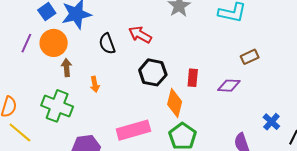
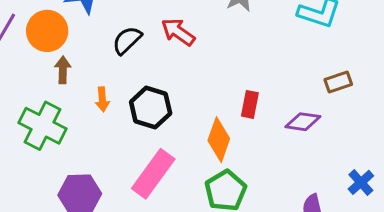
black semicircle: (107, 44) -> (127, 40), turned 60
black hexagon: (153, 72) -> (151, 108), moved
pink rectangle: (133, 130) -> (153, 174), turned -44

